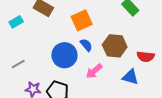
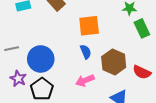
blue circle: (64, 55) -> (41, 59), moved
red semicircle: (146, 57) -> (142, 72), moved

